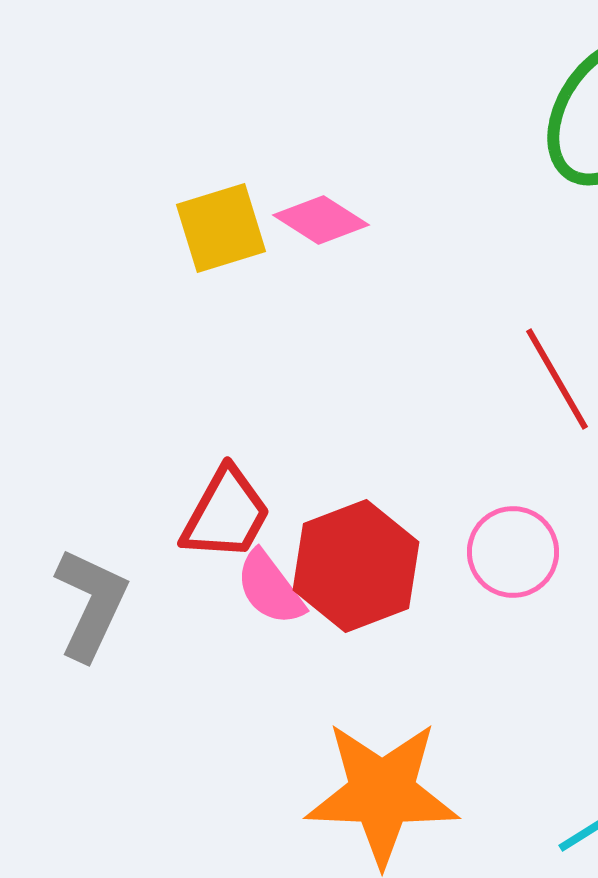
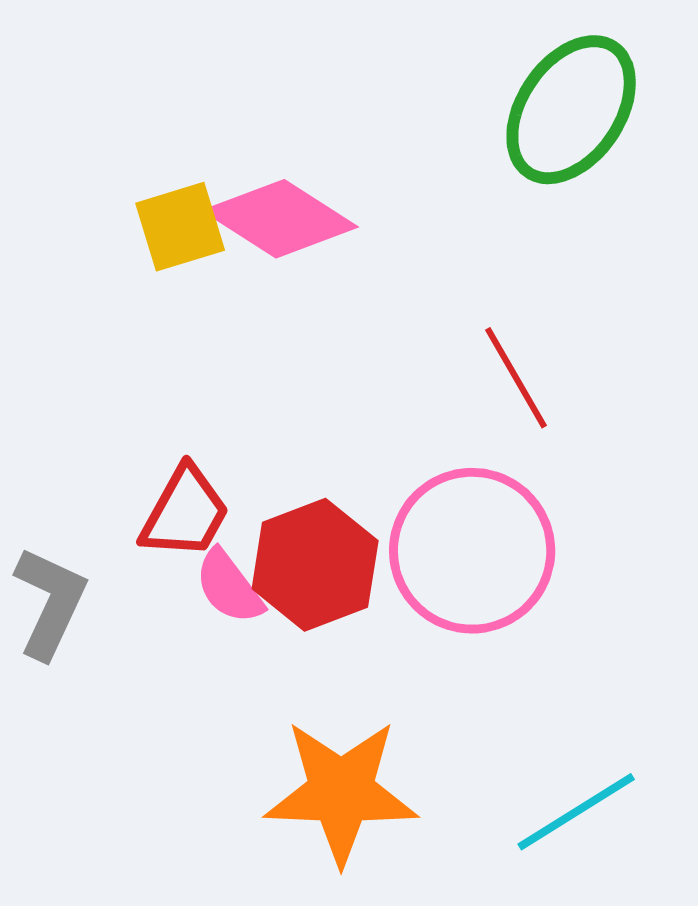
pink diamond: (321, 220) -> (280, 219), size x1.6
pink circle: (513, 552) -> (472, 551), size x1.8

